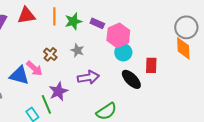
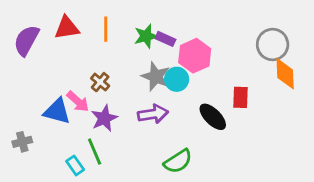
green star: (73, 21) -> (146, 36), moved
gray circle: (186, 27) -> (273, 45), moved
gray star: (77, 50) -> (156, 76), moved, size x1.5
cyan circle: (123, 52) -> (177, 79), moved
purple star: (58, 91) -> (104, 118), moved

